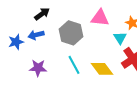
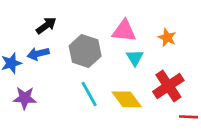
cyan triangle: (120, 38) -> (135, 58), moved
purple star: (38, 68) -> (25, 98), moved

